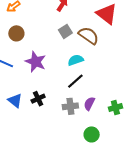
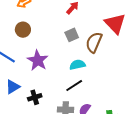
brown semicircle: (89, 36) -> (94, 42), turned -110
blue triangle: (15, 101) -> (13, 87), moved, turned 42

